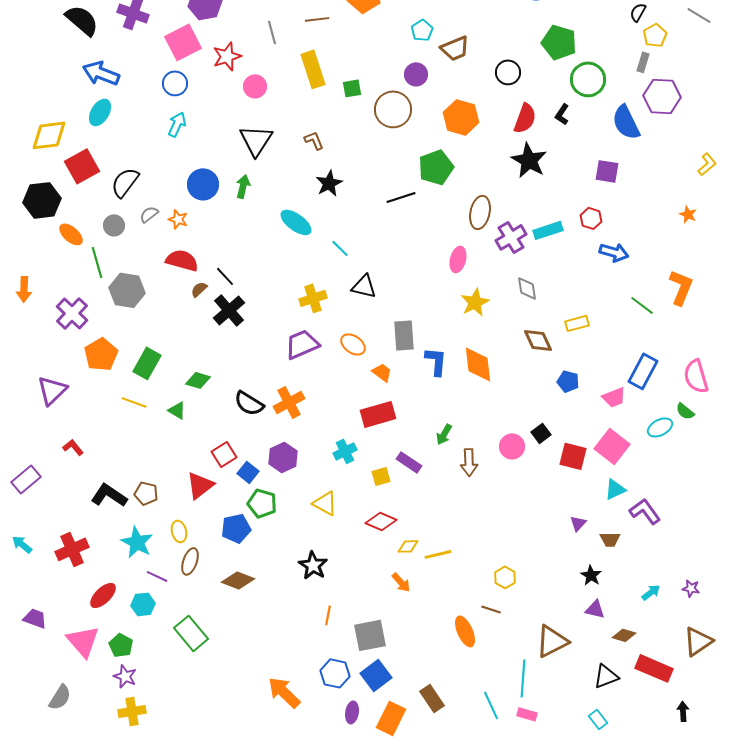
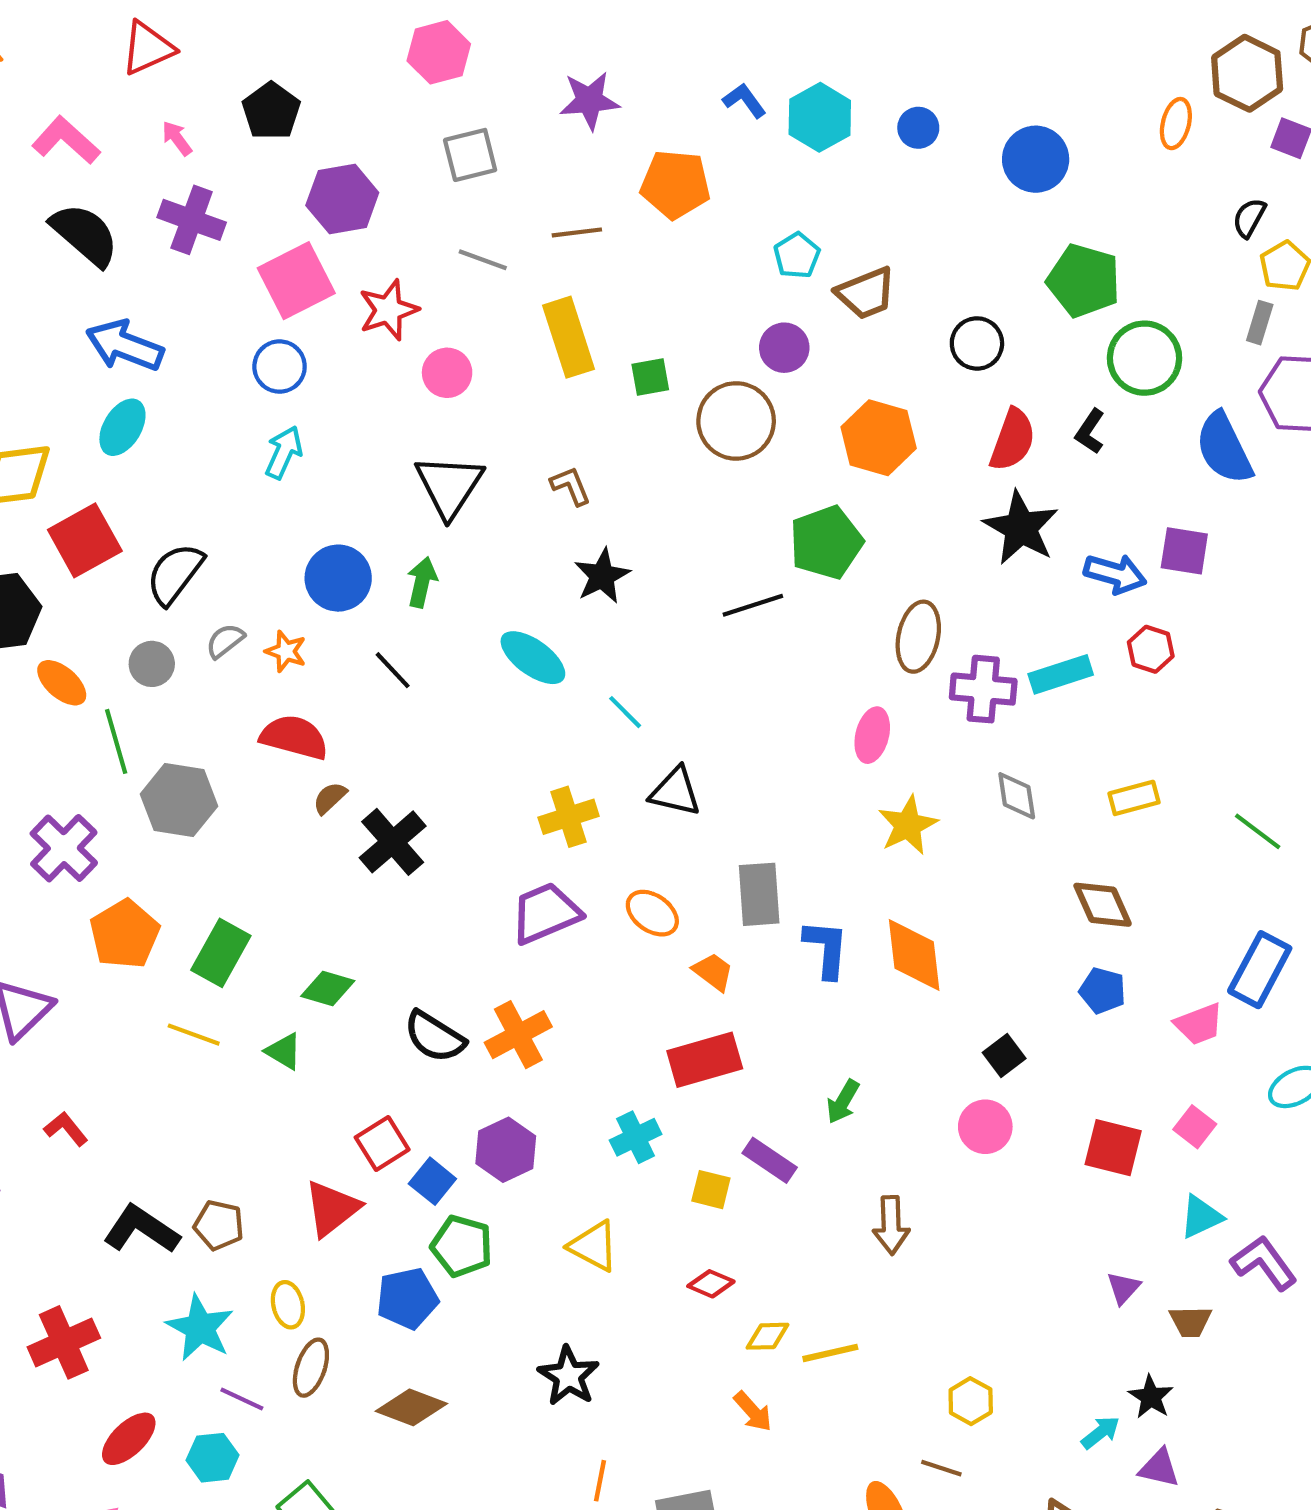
gray line: (272, 32) -> (483, 260), turned -55
purple cross: (511, 237) -> (983, 689), turned 36
blue arrow: (614, 252) -> (1115, 574), moved
black line: (225, 276) -> (393, 670), moved
yellow rectangle: (577, 323) -> (1134, 798), moved
brown diamond: (538, 340) -> (1103, 905), moved
black square: (541, 433) -> (1004, 1056), moved
pink square: (612, 446) -> (1195, 1127), size x0.6
brown arrow: (469, 462) -> (891, 1225), moved
yellow square: (381, 476) -> (711, 1190), turned 30
red diamond: (381, 521) -> (711, 1284), size x0.7
cyan arrow: (651, 592) -> (1100, 1433), moved

